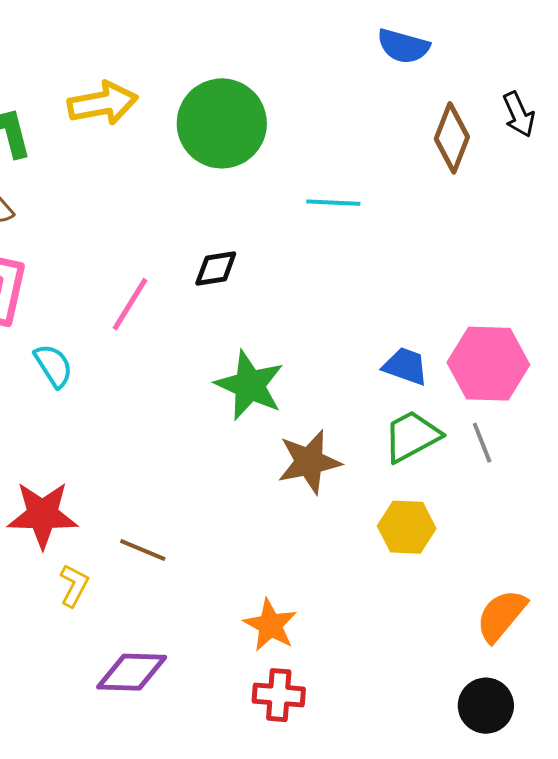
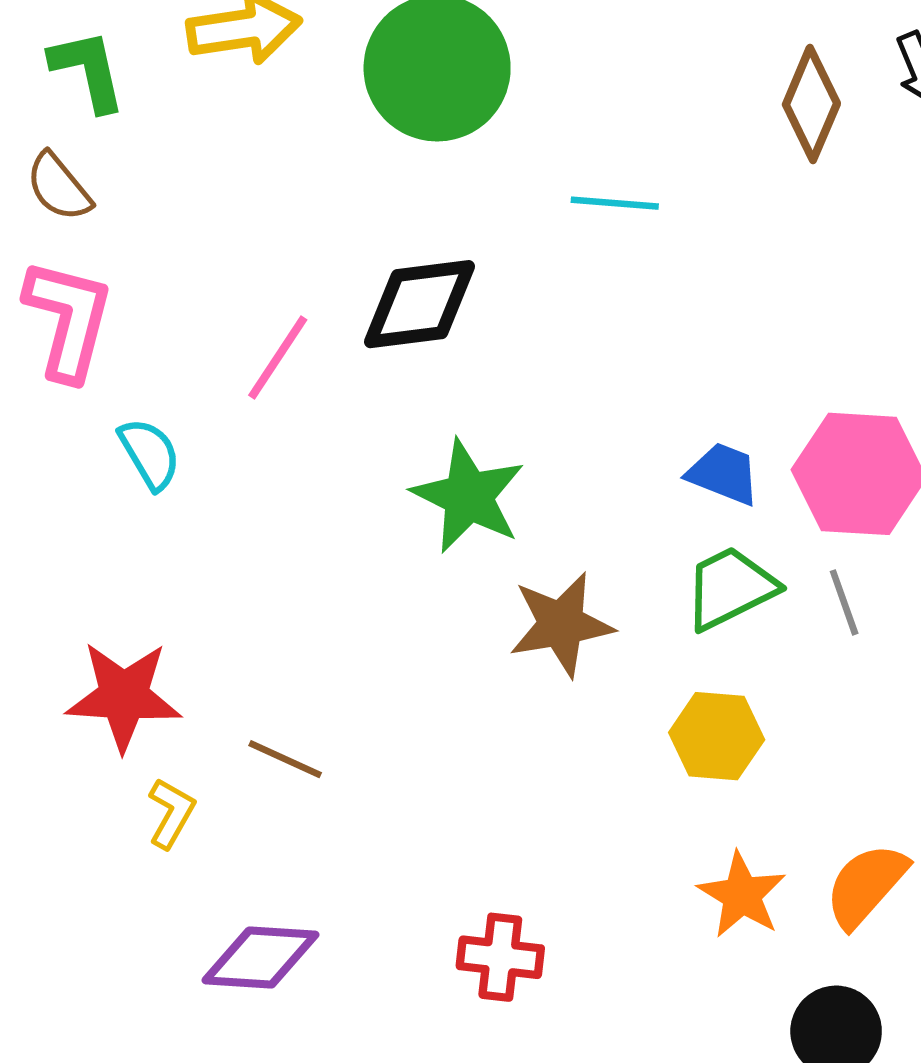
black diamond: (216, 268) -> (419, 304), size x1.6
orange star: (270, 625) -> (742, 895), moved
red cross: (279, 695) -> (500, 957), moved

